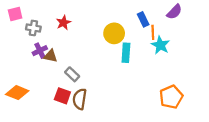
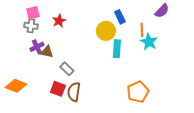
pink square: (15, 14) -> (33, 13), moved
blue rectangle: (143, 19) -> (120, 17), moved
orange pentagon: (171, 97) -> (138, 92), moved

